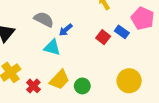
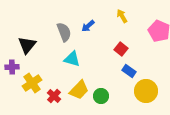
gray semicircle: (44, 19) -> (64, 32), turned 42
blue arrow: (66, 30) -> (88, 26), moved
blue rectangle: (122, 32) -> (129, 71), moved

